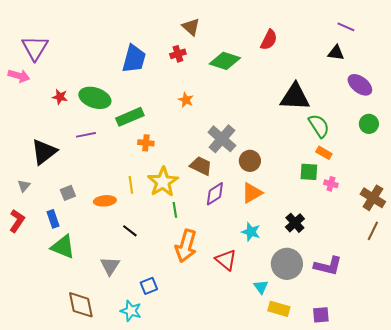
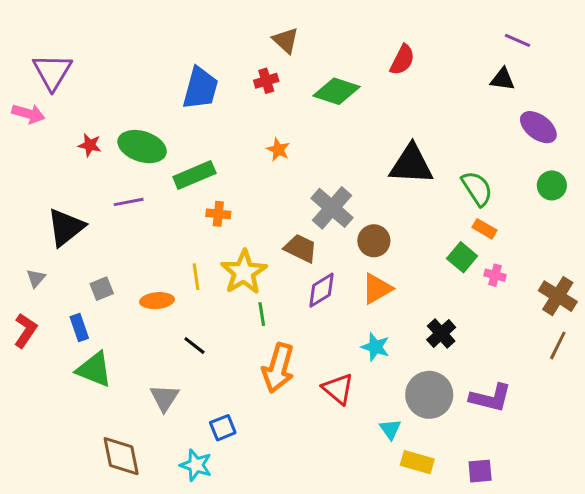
black triangle: (295, 97) -> (411, 165), moved
green square: (309, 172) -> (462, 257), turned 36

